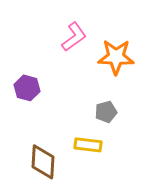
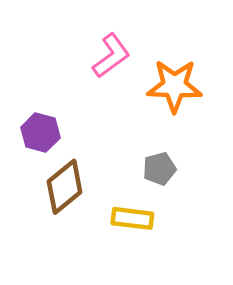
brown diamond: (43, 162) -> (65, 187), moved, turned 48

